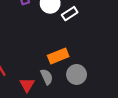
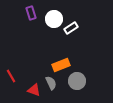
red triangle: (27, 85) -> (34, 90), turned -40

